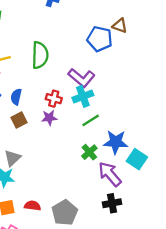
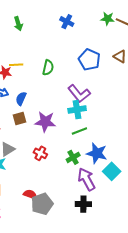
blue pentagon: (100, 39) -> (89, 60), moved
green semicircle: (40, 55) -> (48, 68), size x0.7
red cross: (54, 99) -> (40, 153), moved
purple star: (49, 118) -> (45, 122), size x1.5
red semicircle: (33, 206) -> (30, 194), moved

